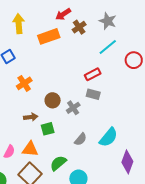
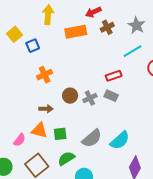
gray cross: (73, 108) -> (90, 98), moved
green square: (48, 129) -> (60, 134), moved
gray semicircle: (81, 139) -> (92, 138), size x1.5
orange triangle: (30, 149) -> (39, 130), moved

